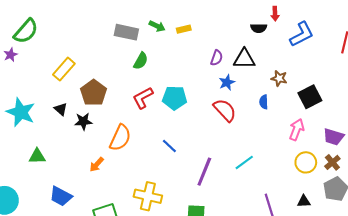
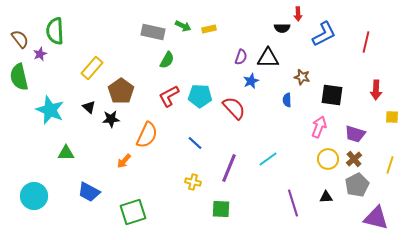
green semicircle: (26, 31) -> (55, 31), turned 136
black square: (310, 97) -> (332, 95), turned 35
red semicircle: (225, 110) -> (234, 108), moved
yellow cross: (148, 196) -> (193, 182), moved, size x0.6

